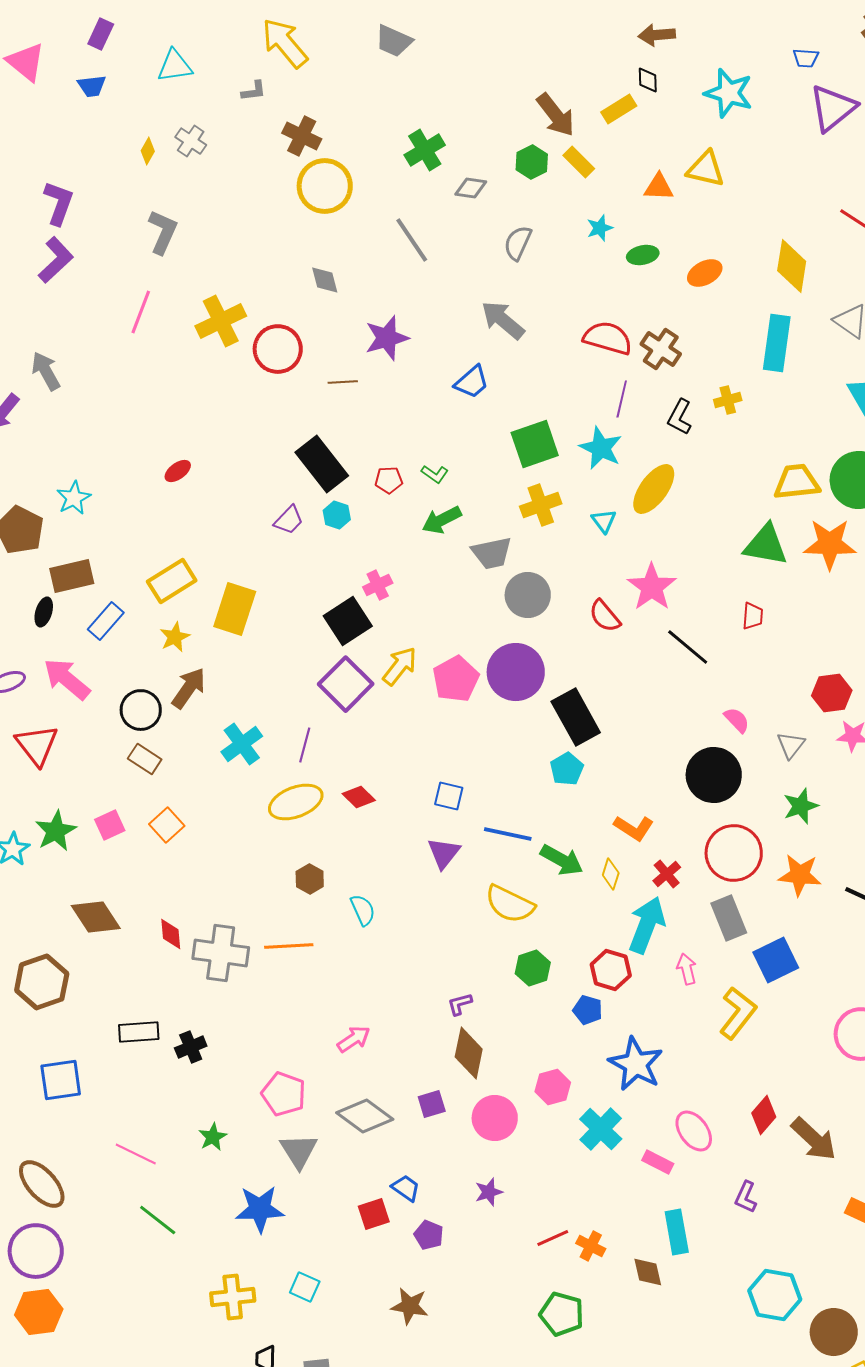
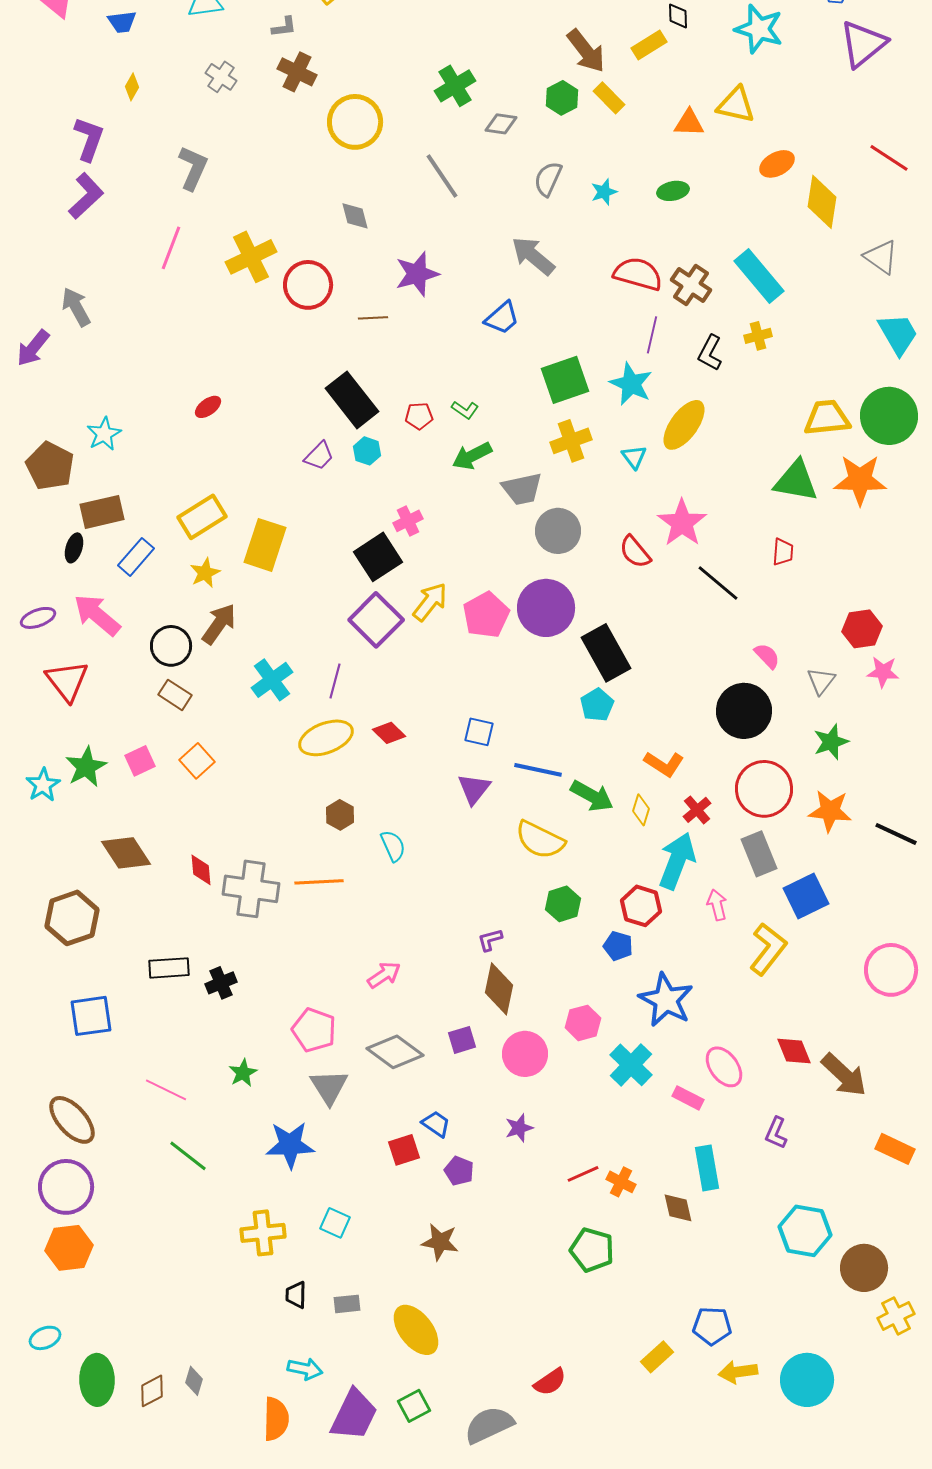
brown cross: (302, 136) -> (297, 72), moved
yellow diamond: (148, 151) -> (132, 87), moved
cyan star: (600, 228) -> (604, 192), moved
orange ellipse: (705, 273) -> (777, 164), moved
cyan rectangle: (777, 343) -> (759, 276), moved, turned -48
red diamond: (764, 1115) -> (794, 1051), turned -63

